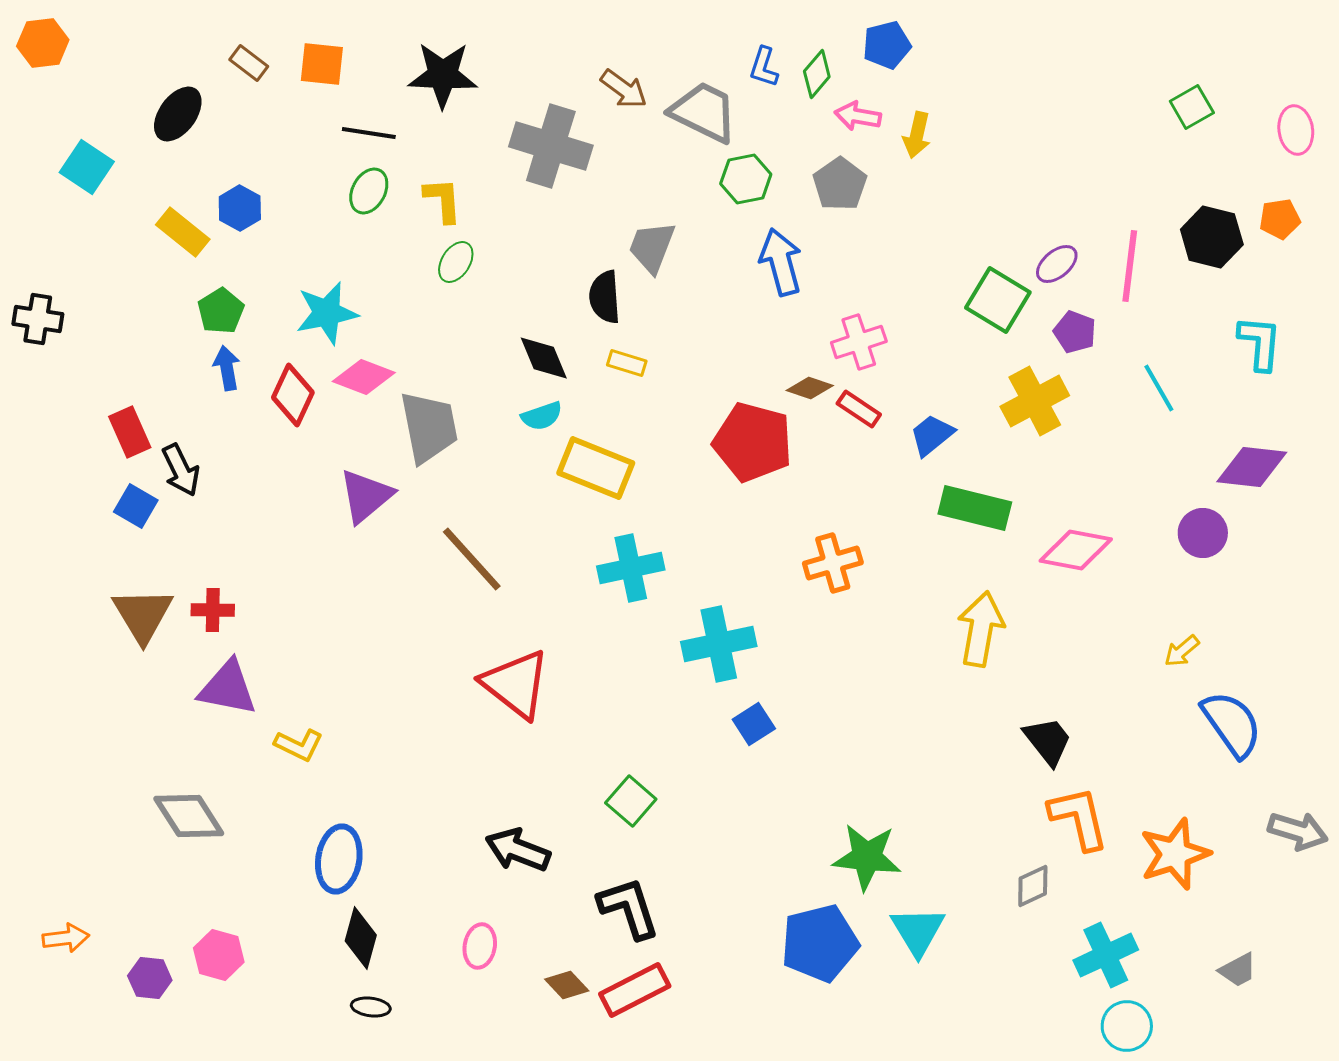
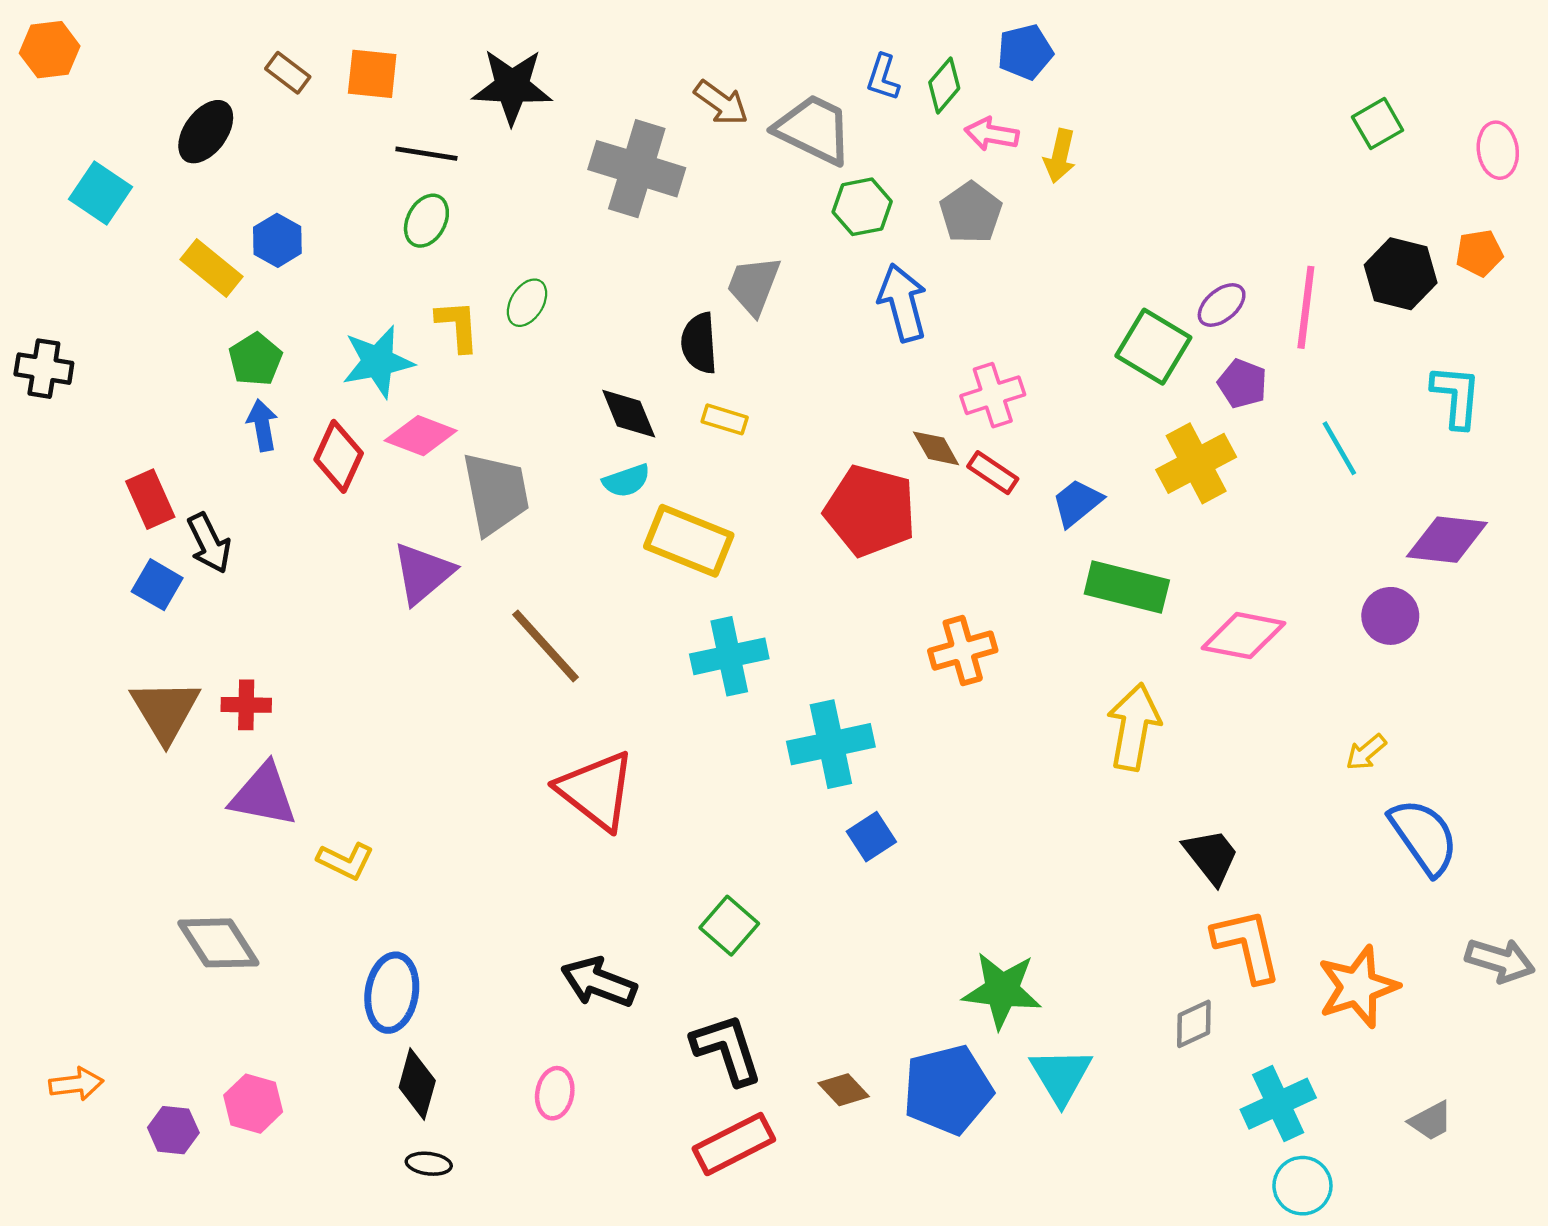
yellow L-shape: (443, 200) -> (458, 326), moved
brown diamond: (810, 388) -> (936, 448), turned 42
brown diamond: (567, 985) -> (844, 1090), moved

